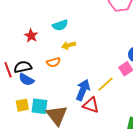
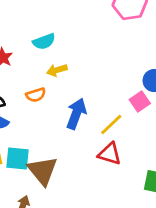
blue arrow: (83, 90) -> (76, 114), moved
red triangle: (91, 105) -> (110, 154), moved

